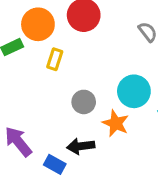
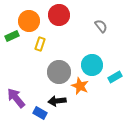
gray circle: (84, 102) -> (59, 72), size x1.5

